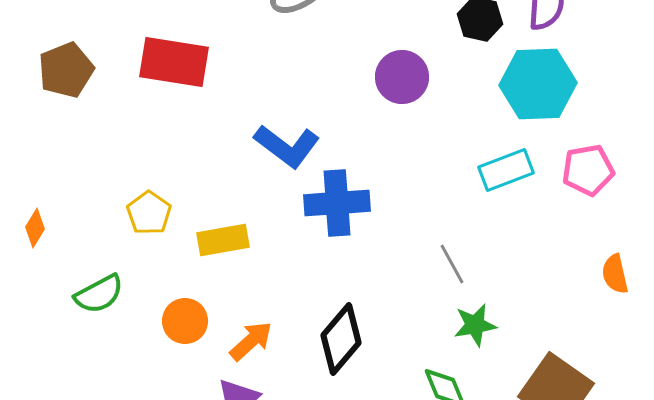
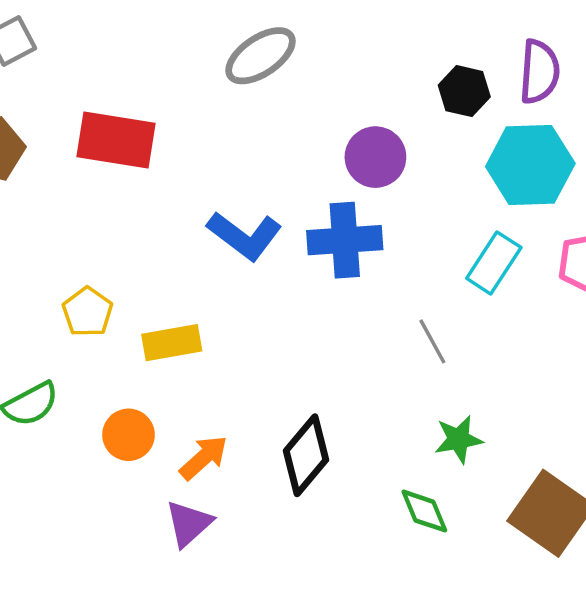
cyan rectangle: (506, 170) -> (494, 263), turned -36
blue cross: (337, 203) -> (345, 240), moved
gray line: (452, 264) -> (432, 341), moved

